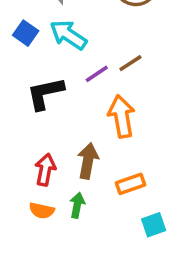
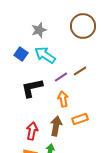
orange arrow: (122, 116) -> (63, 99), moved, size x0.7
orange rectangle: (130, 184) -> (80, 119), moved

